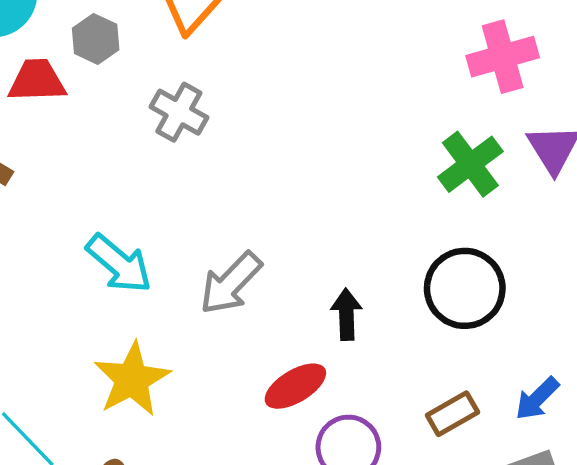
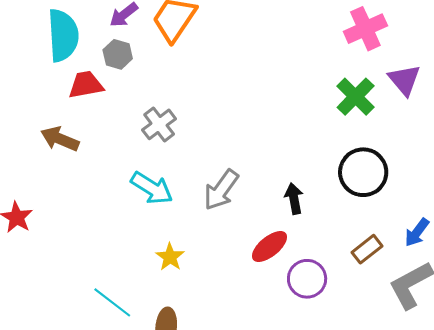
gray cross: (179, 112) -> (159, 124), moved, turned 32
yellow star: (132, 379) -> (170, 257), size x0.6

